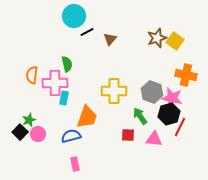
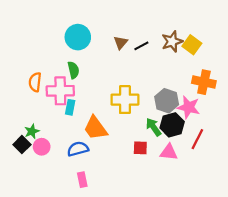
cyan circle: (74, 16) -> (78, 37), moved
black line: (87, 32) -> (141, 46), moved
black hexagon: (169, 114) -> (172, 125), moved
orange trapezoid: (87, 117) -> (95, 128), turned 125

